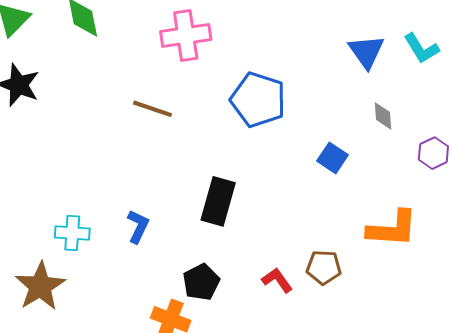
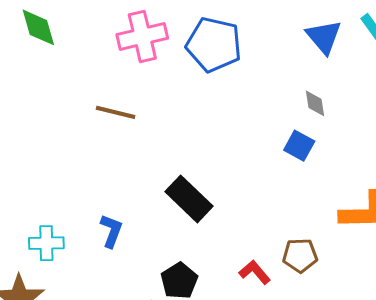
blue pentagon: (258, 100) -> (214, 45), moved
gray diamond: (383, 116) -> (315, 103), moved
black rectangle: (218, 201) -> (189, 199), turned -57

